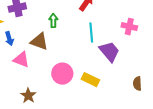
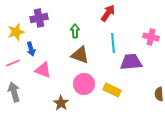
brown triangle: (39, 42) -> (80, 55), moved
purple trapezoid: (109, 52) -> (131, 62), turned -55
brown star: (28, 96) -> (61, 103), moved

